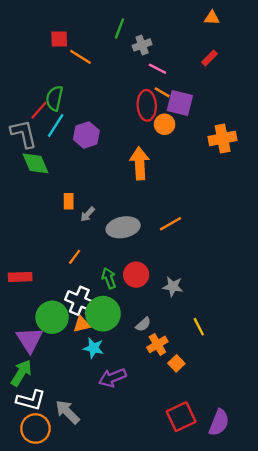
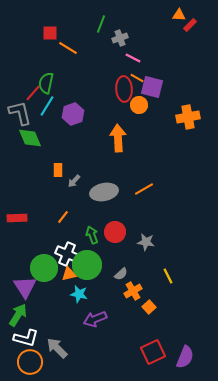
red rectangle: (209, 58) -> (190, 25), moved
red rectangle: (20, 277) -> (17, 218), moved

